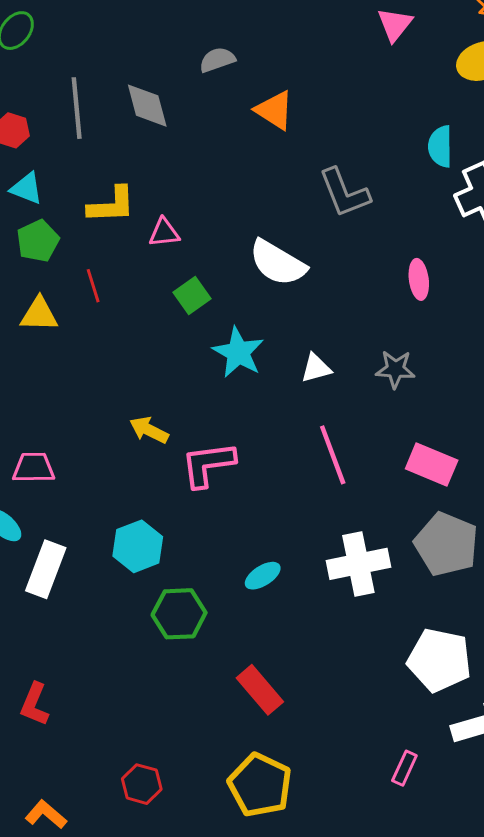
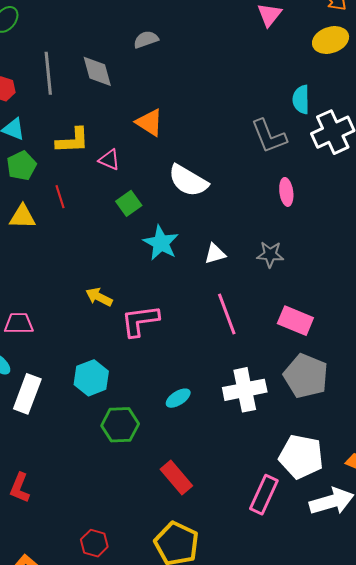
orange triangle: (274, 110) -> (149, 122), moved
gray L-shape: (344, 193) -> (269, 136), moved
pink triangle: (164, 233) -> (109, 160), turned 30
pink rectangle: (404, 768) -> (264, 495), moved, size x1.6

